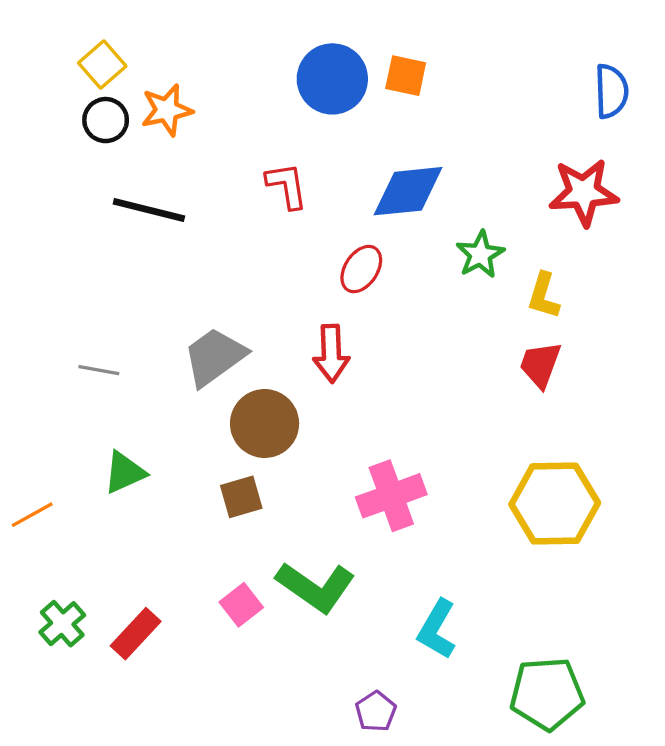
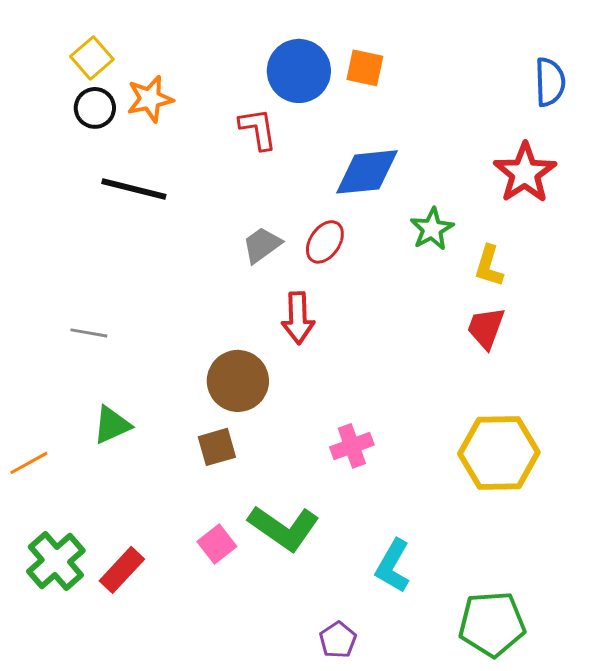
red L-shape: (287, 186) -> (258, 129), moved
red star: (584, 192) -> (525, 173), turned -30
gray trapezoid: (215, 357) -> (262, 245), moved, size x0.7
pink cross: (391, 496) -> (352, 446), size x0.7
green cross: (62, 624) -> (56, 561), size x1.4

